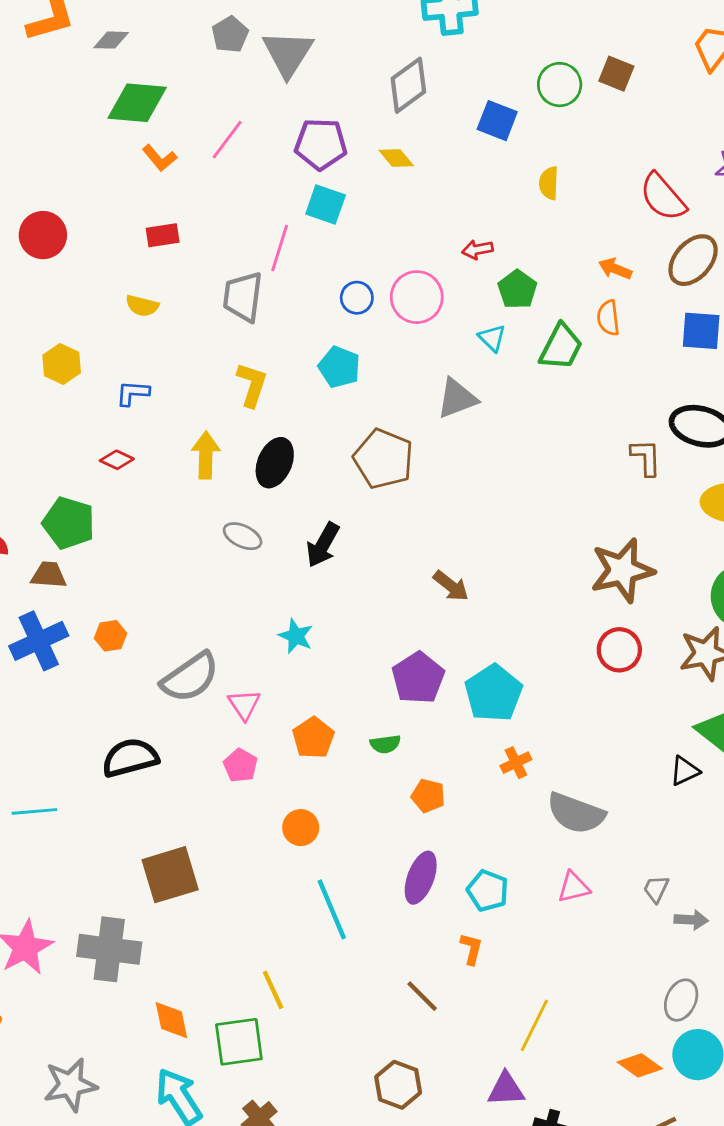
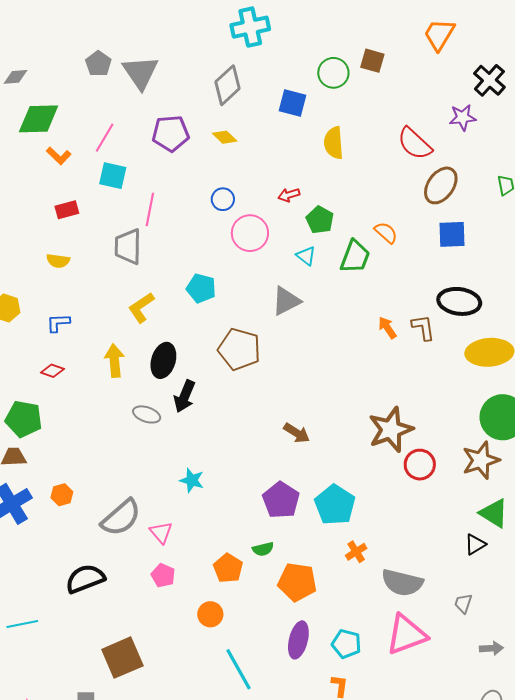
yellow semicircle: (549, 183) -> (334, 143), size x1.4
cyan square: (326, 204) -> (113, 176), moved
orange arrow: (615, 269) -> (387, 328), moved, turned 40
blue circle: (357, 298) -> (223, 199), moved
orange semicircle: (608, 318) -> (386, 233), turned 145
yellow L-shape: (252, 385) -> (141, 308), turned -136
black arrow: (323, 545) -> (185, 396), moved
brown star: (622, 570) -> (391, 430), moved
orange pentagon: (313, 738) -> (228, 568), moved
orange pentagon: (428, 796) -> (297, 582), size x1.6
pink triangle: (574, 887) -> (406, 635), size x1.8
gray trapezoid: (656, 889) -> (463, 603), moved

